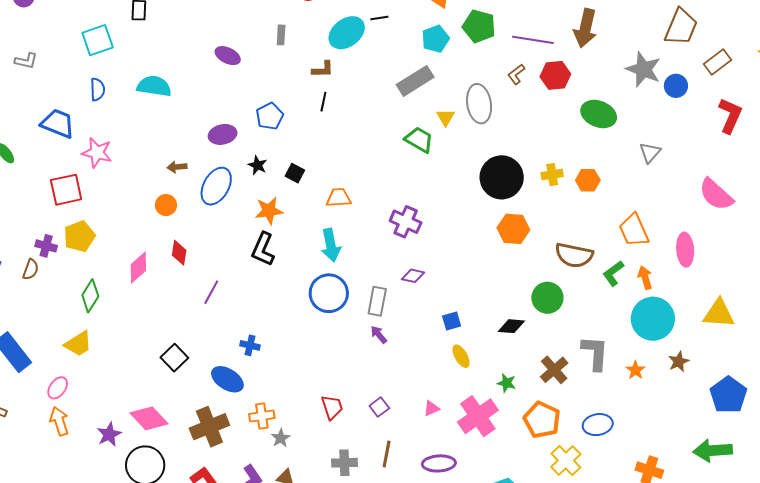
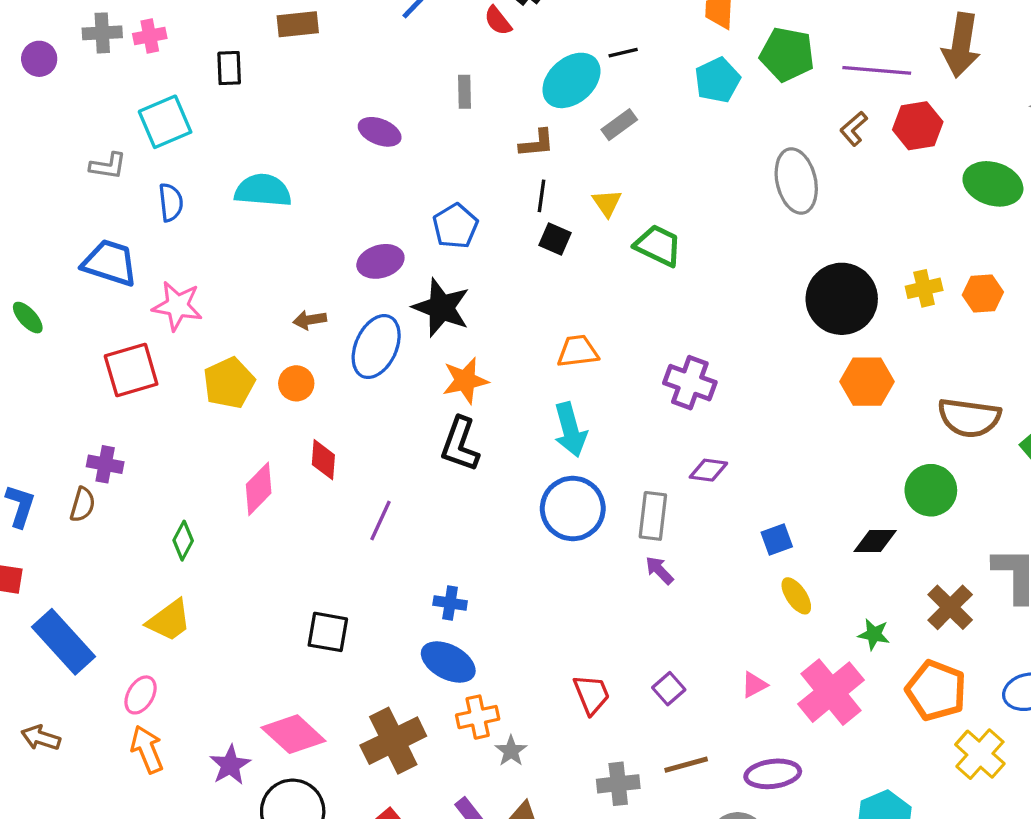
gray L-shape: (26, 61) -> (108, 166), moved
gray rectangle: (415, 81) -> (619, 125), moved, size x0.6
yellow triangle: (445, 117) -> (607, 203), moved
green trapezoid: (419, 140) -> (658, 246), moved
black star: (258, 165) -> (441, 308), size x1.8
black square: (295, 173) -> (555, 239), moved
yellow pentagon: (79, 236) -> (229, 383), moved
green diamond: (90, 296) -> (183, 541), size x0.7
black square: (174, 358) -> (328, 632), turned -32
blue ellipse: (227, 379) -> (448, 662), moved
brown line: (387, 454) -> (686, 765), turned 68

